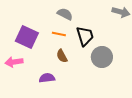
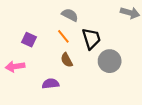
orange line: (59, 34) -> (63, 36), turned 40
purple square: (27, 37) -> (29, 40), size x0.6

